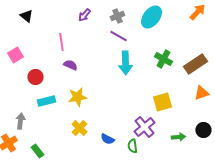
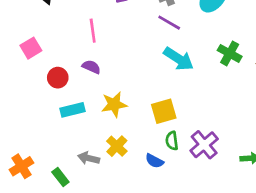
cyan arrow: (125, 63) -> (179, 59), turned -55
purple semicircle: (70, 65) -> (91, 67), moved
yellow square: (162, 102) -> (164, 111), moved
gray arrow: (20, 121) -> (89, 158), moved, turned -84
green semicircle: (132, 146) -> (172, 141), moved

